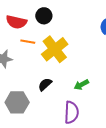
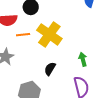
green arrow: (81, 85) -> (83, 59), turned 120

